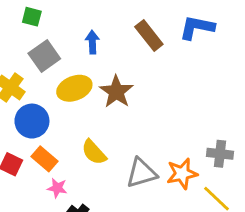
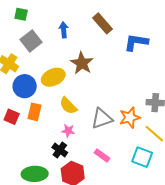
blue L-shape: (197, 27) -> (136, 42), moved
yellow ellipse: (74, 88) -> (53, 77), moved
orange rectangle: (45, 159) -> (34, 112), turned 66
pink star: (57, 188) -> (68, 131), moved

